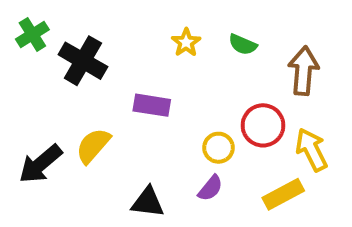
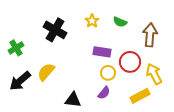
green cross: (32, 34) -> (16, 48), moved
black cross: (83, 61) -> (55, 30), moved
purple rectangle: (152, 105) -> (102, 52), moved

